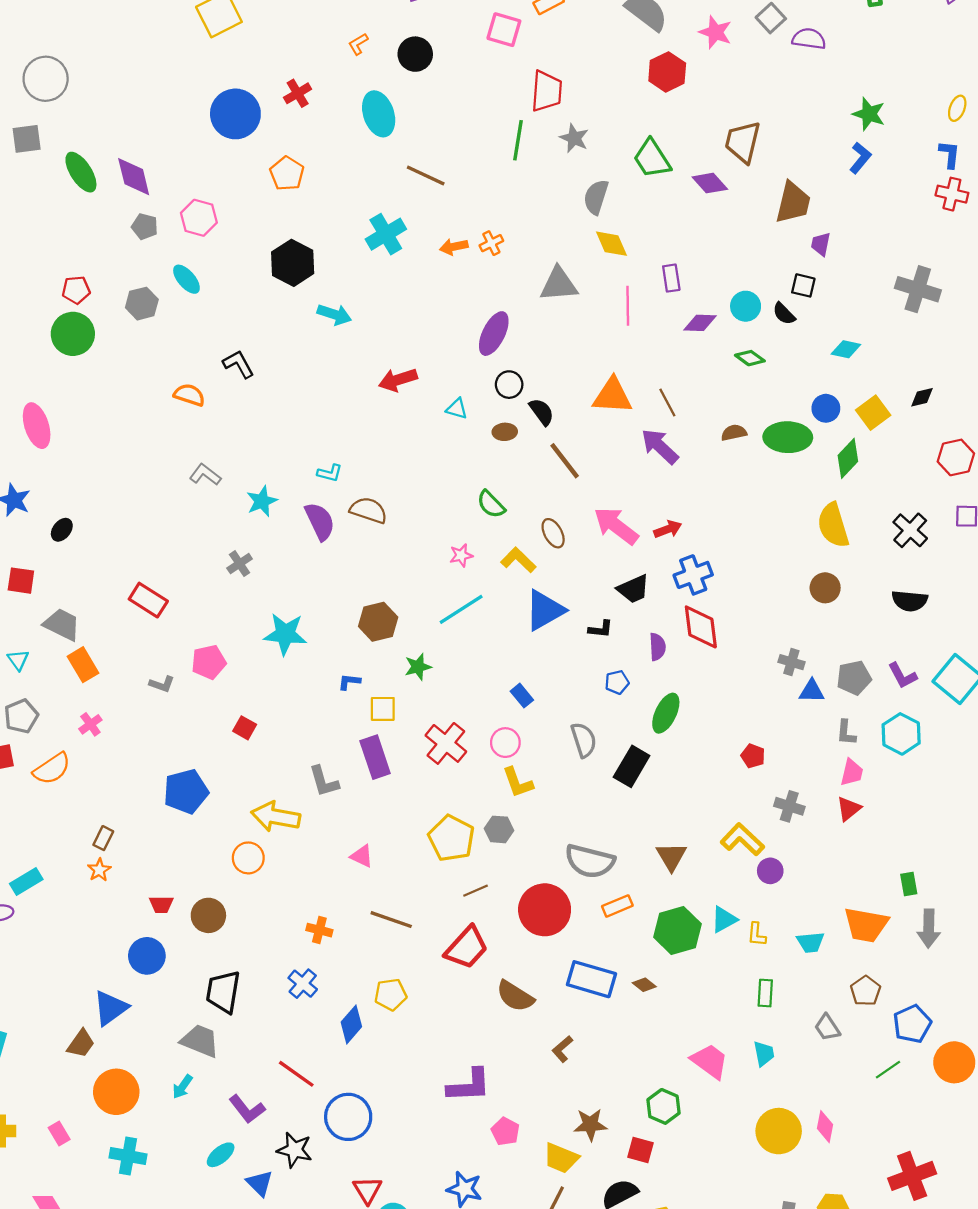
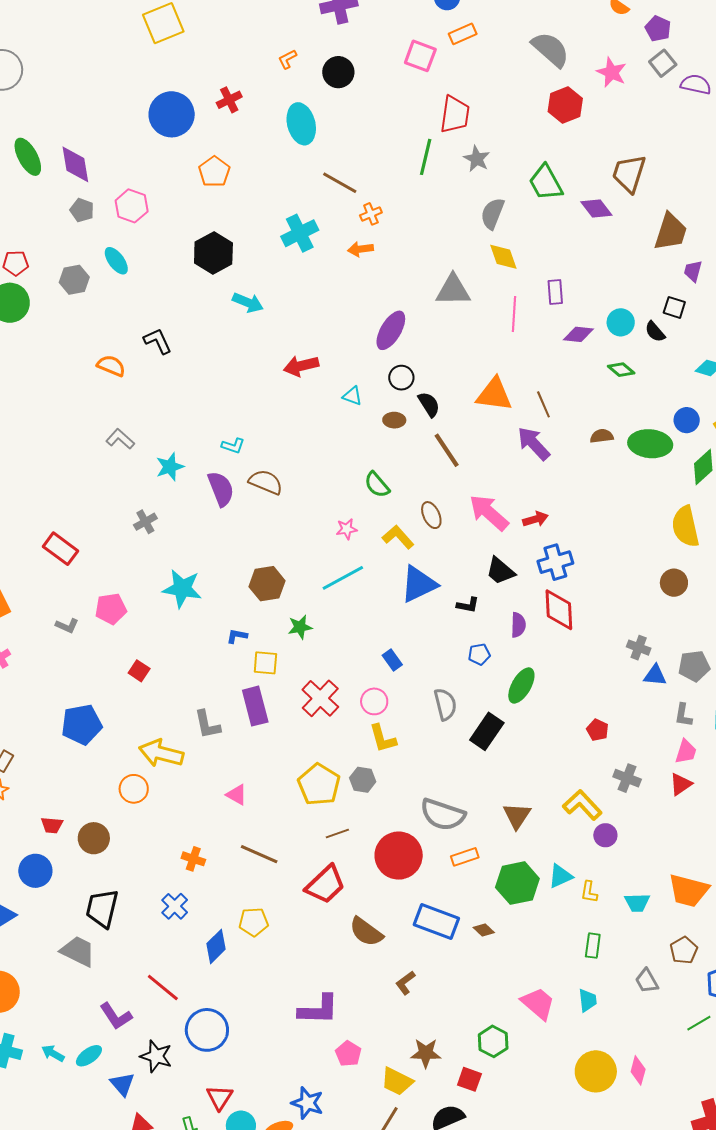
orange cross: (491, 243) -> (371, 214), moved
black trapezoid: (633, 589) -> (500, 571), turned 60
cyan arrow: (182, 1087) -> (53, 1053), moved, turned 80

